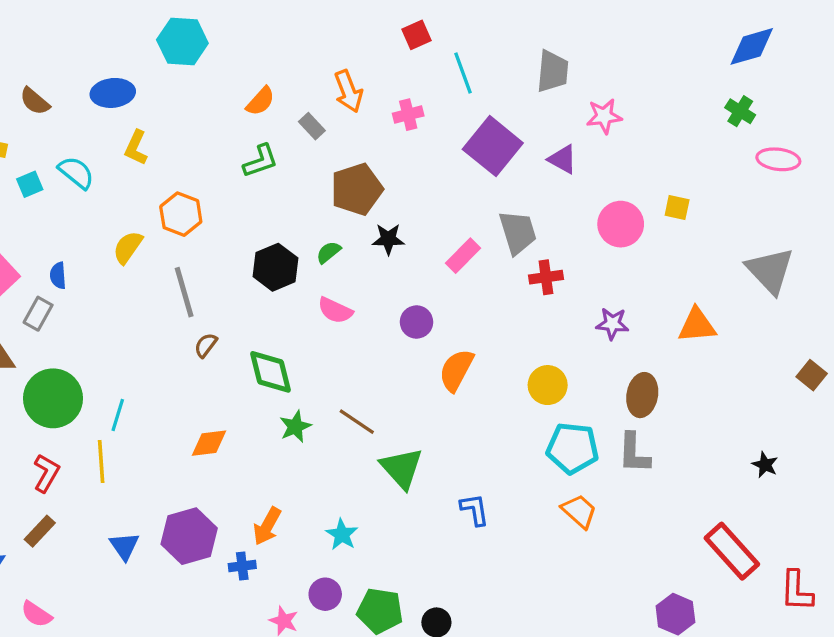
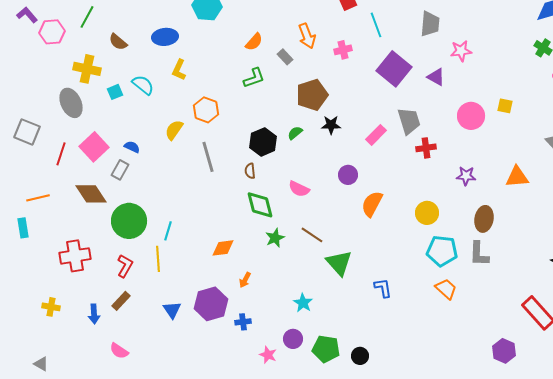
blue semicircle: (58, 276) -> (132, 147), turned 119
pink semicircle: (335, 310) -> (299, 189), moved
brown semicircle: (206, 345) -> (250, 171), moved, turned -42
orange arrow: (267, 526) -> (245, 280), moved, size x0.7

